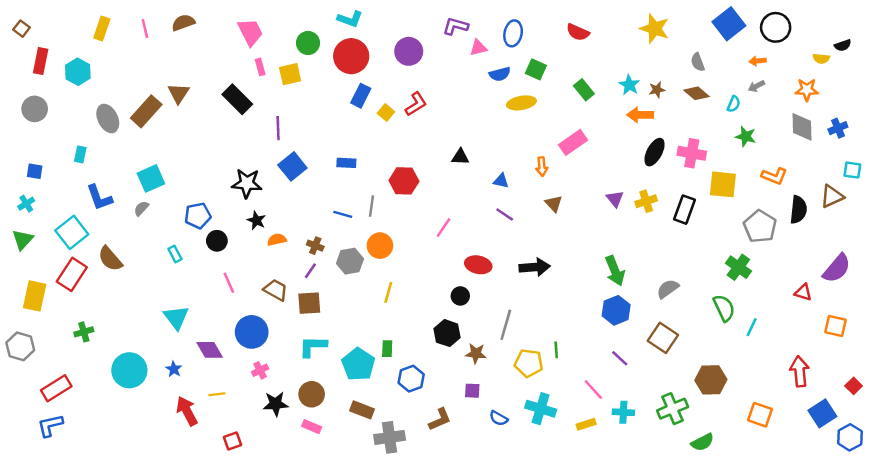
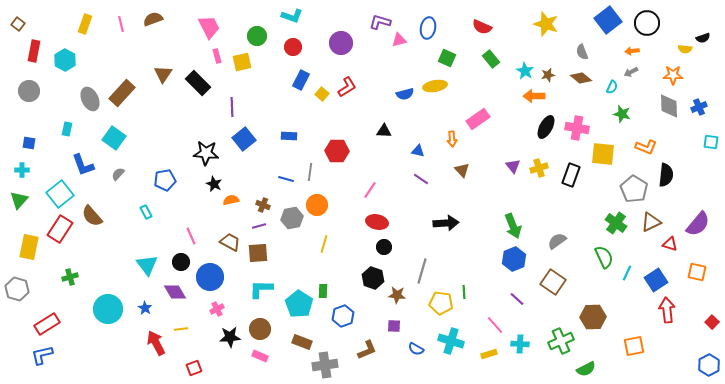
red circle: (351, 56) -> (293, 47), size x0.6
blue semicircle: (500, 74) -> (405, 94), moved
green rectangle: (584, 90) -> (491, 59), moved
brown triangle: (179, 93) -> (163, 74), moved
cyan square: (151, 178) -> (114, 138), moved, turned -30
brown triangle: (832, 196) -> (651, 222), moved
cyan cross: (26, 204) -> (22, 170), turned 32
black circle: (217, 241) -> (181, 262), moved
red ellipse: (478, 265) -> (377, 222), moved
purple line: (310, 271) -> (259, 226), turned 40
blue square: (822, 413) -> (656, 280), moved
orange square: (760, 415) -> (634, 346), turned -30

